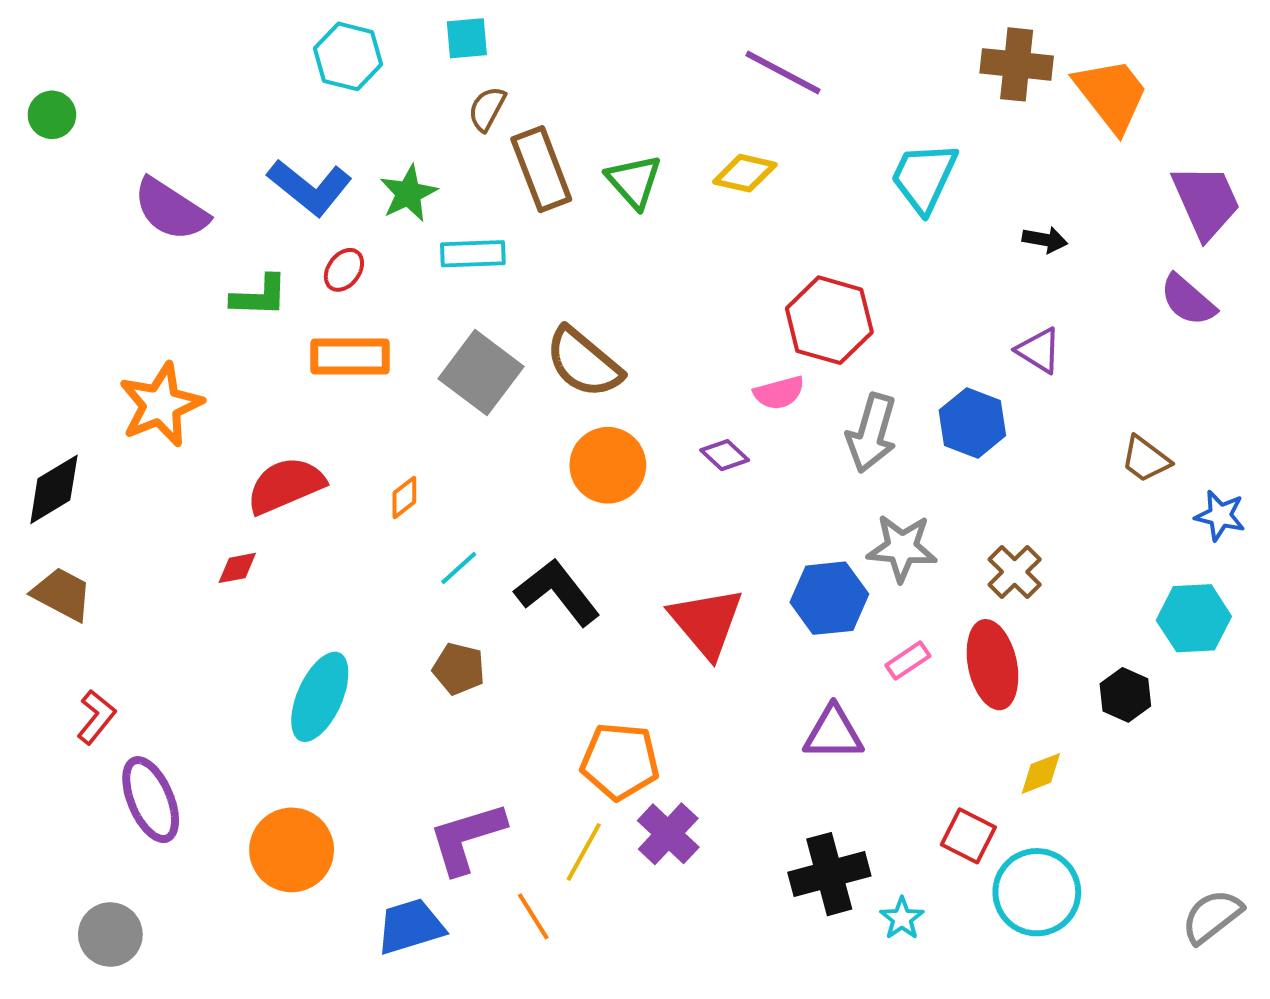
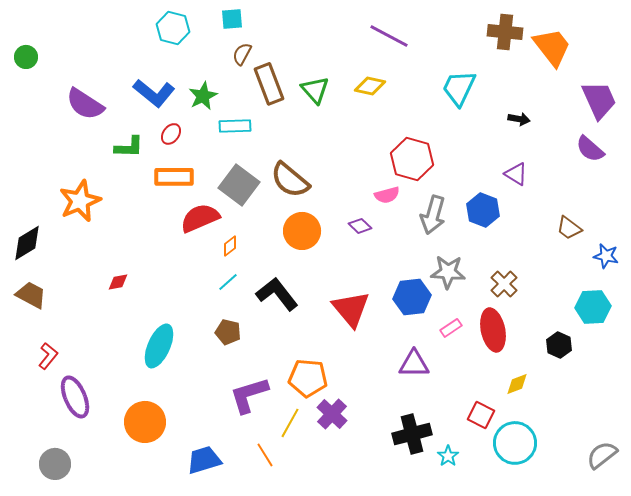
red semicircle: (286, 485) -> (200, 218), moved
orange diamond: (404, 497) -> (230, 246), moved
purple L-shape: (467, 838) -> (249, 395), moved

